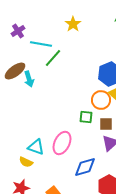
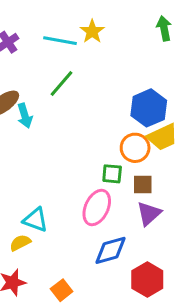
cyan line: (41, 44) -> (60, 41), moved
pink ellipse: (62, 143) -> (97, 208), moved
yellow semicircle: (26, 162) -> (20, 243), turned 128

